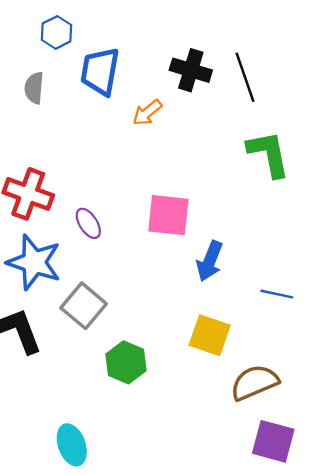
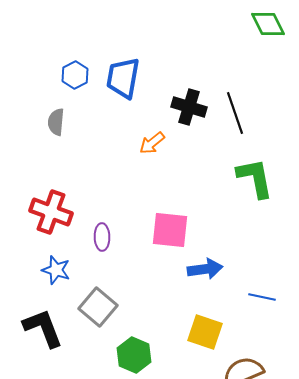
blue trapezoid: (100, 71) -> (123, 78), moved
purple ellipse: (88, 223) -> (102, 237), turned 32
blue arrow: (210, 261) -> (205, 269), turned -120
blue star: (34, 262) -> (56, 270), size x0.6

